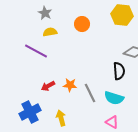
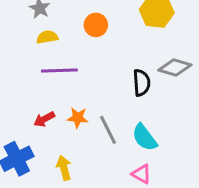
purple line: (36, 51) -> (59, 71), moved, turned -30
black semicircle: (119, 71) -> (141, 83), moved
cyan semicircle: (114, 98) -> (145, 137), turned 36

